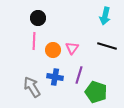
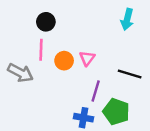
black line: (107, 46) -> (130, 74), moved
blue cross: (55, 77) -> (83, 118), moved
gray arrow: (32, 87) -> (20, 73), moved, turned 150

